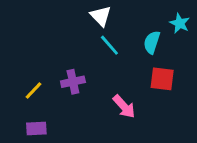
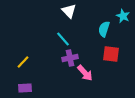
cyan line: (109, 45) -> (63, 39), moved
purple cross: (73, 82) -> (70, 58), moved

